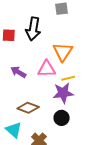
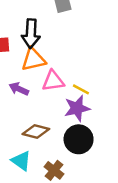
orange triangle: (63, 52) -> (33, 60), moved, turned 50
yellow line: (68, 78) -> (81, 89), turned 48
black circle: (62, 118) -> (79, 139), size x1.5

